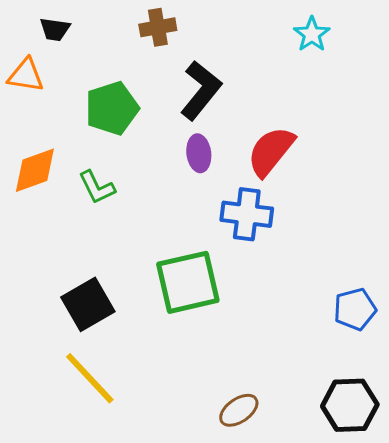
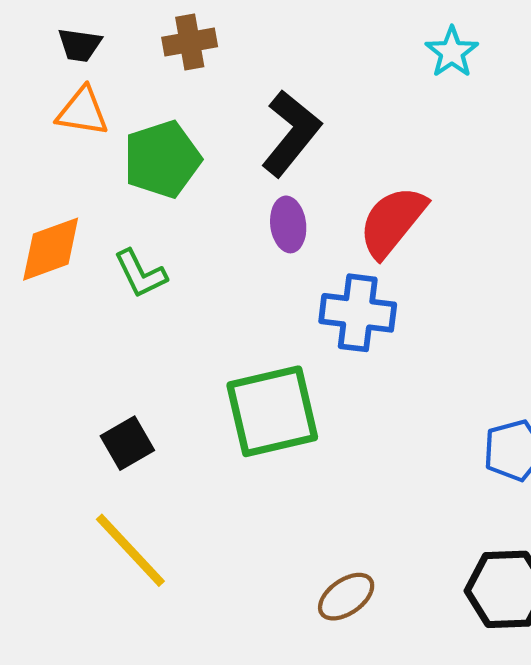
brown cross: (158, 27) -> (190, 42), moved
orange triangle: (26, 75) -> (83, 112), moved
black square: (88, 304) -> (127, 443), size x0.7

